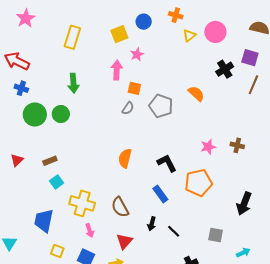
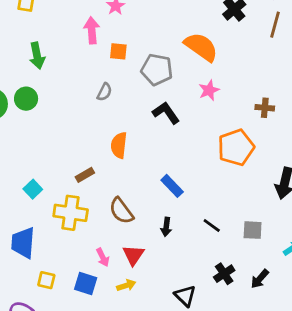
orange semicircle: (196, 94) -> (201, 47), size x1.5
gray semicircle: (128, 108) -> (104, 92), moved
pink star: (208, 147) -> (209, 90), moved
brown rectangle: (50, 161) -> (85, 175), moved
black L-shape: (167, 163) -> (166, 113), moved
orange pentagon: (199, 183) -> (236, 147), moved
pink arrow: (90, 231) -> (103, 257), moved
black line: (174, 231) -> (212, 226), moved

